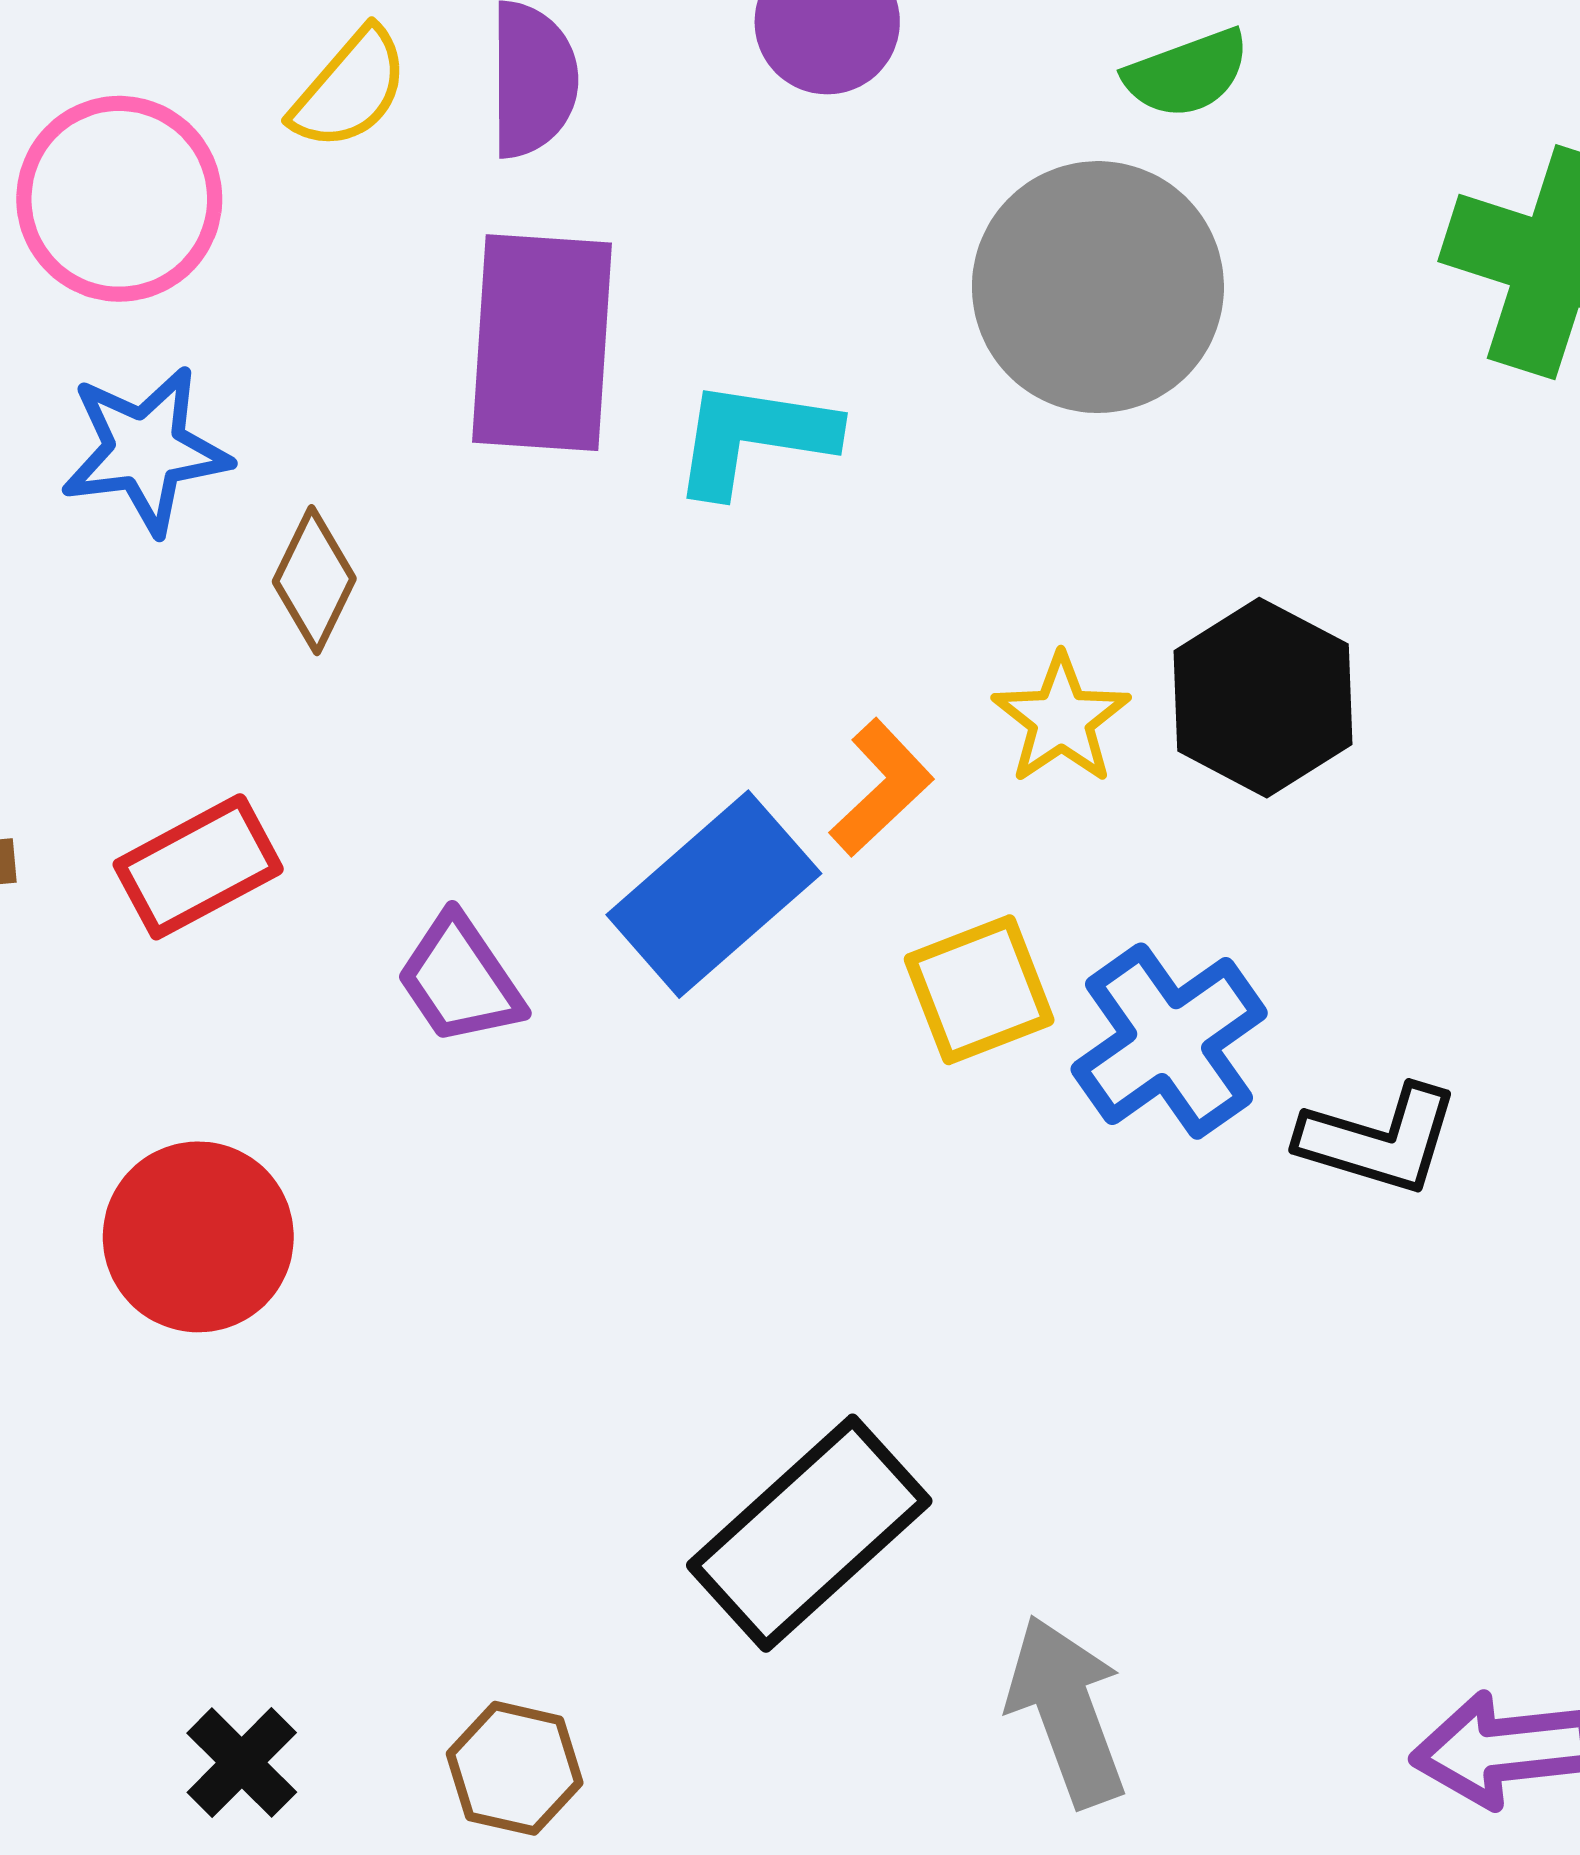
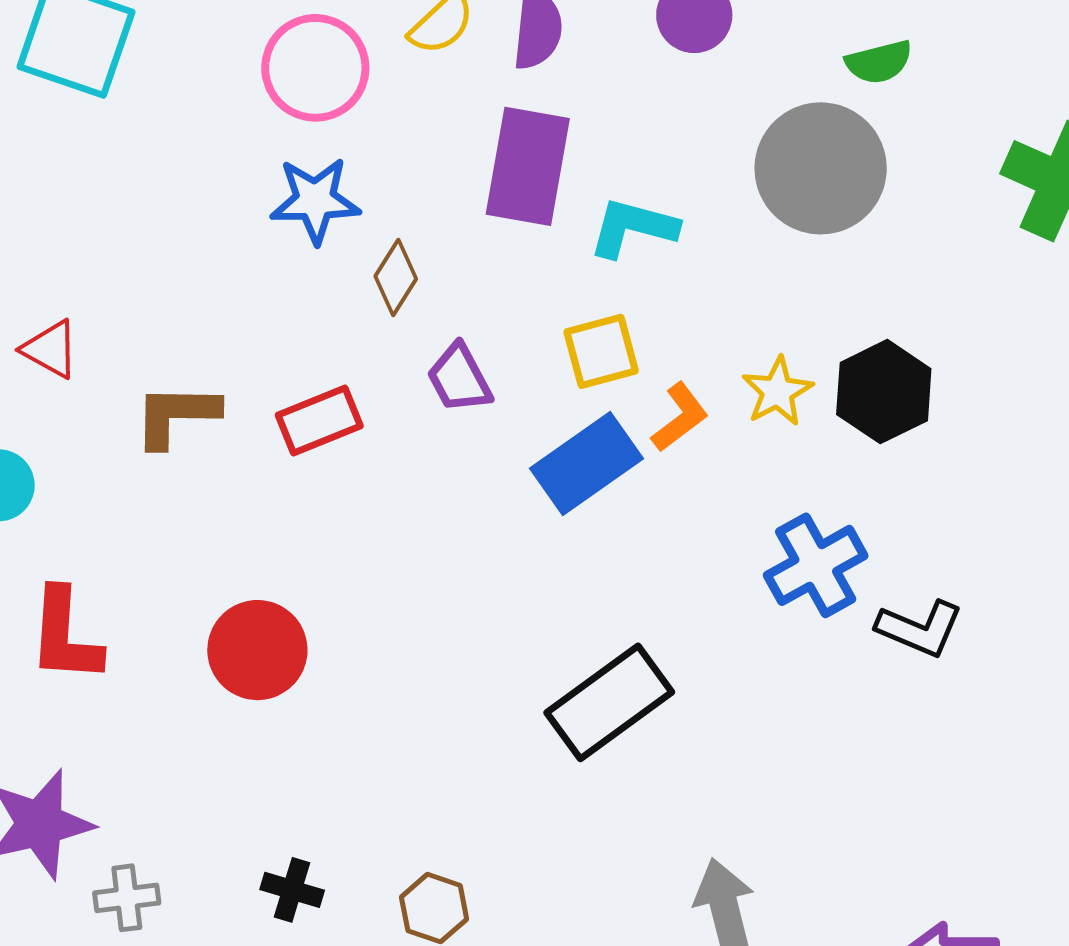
purple trapezoid: (460, 980) -> (459, 378), moved
yellow square: (979, 990) -> (601, 351), moved
red circle: (198, 1237) -> (257, 650), moved
black rectangle: (809, 1533) -> (609, 702), moved
black cross: (242, 1763) -> (292, 890), turned -34

